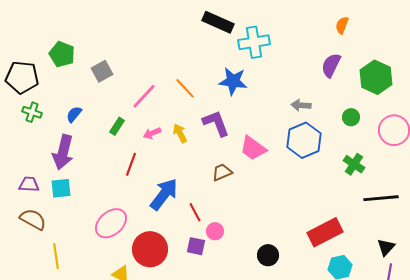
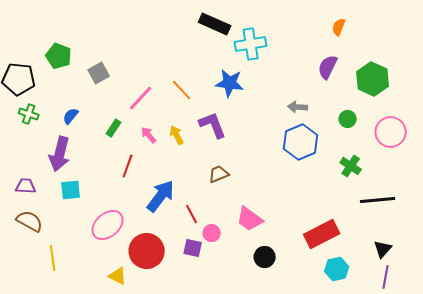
pink arrow: (152, 133) -> (149, 135), turned 72
pink trapezoid: (253, 148) -> (250, 219), moved
cyan square: (61, 188) -> (71, 190), moved

